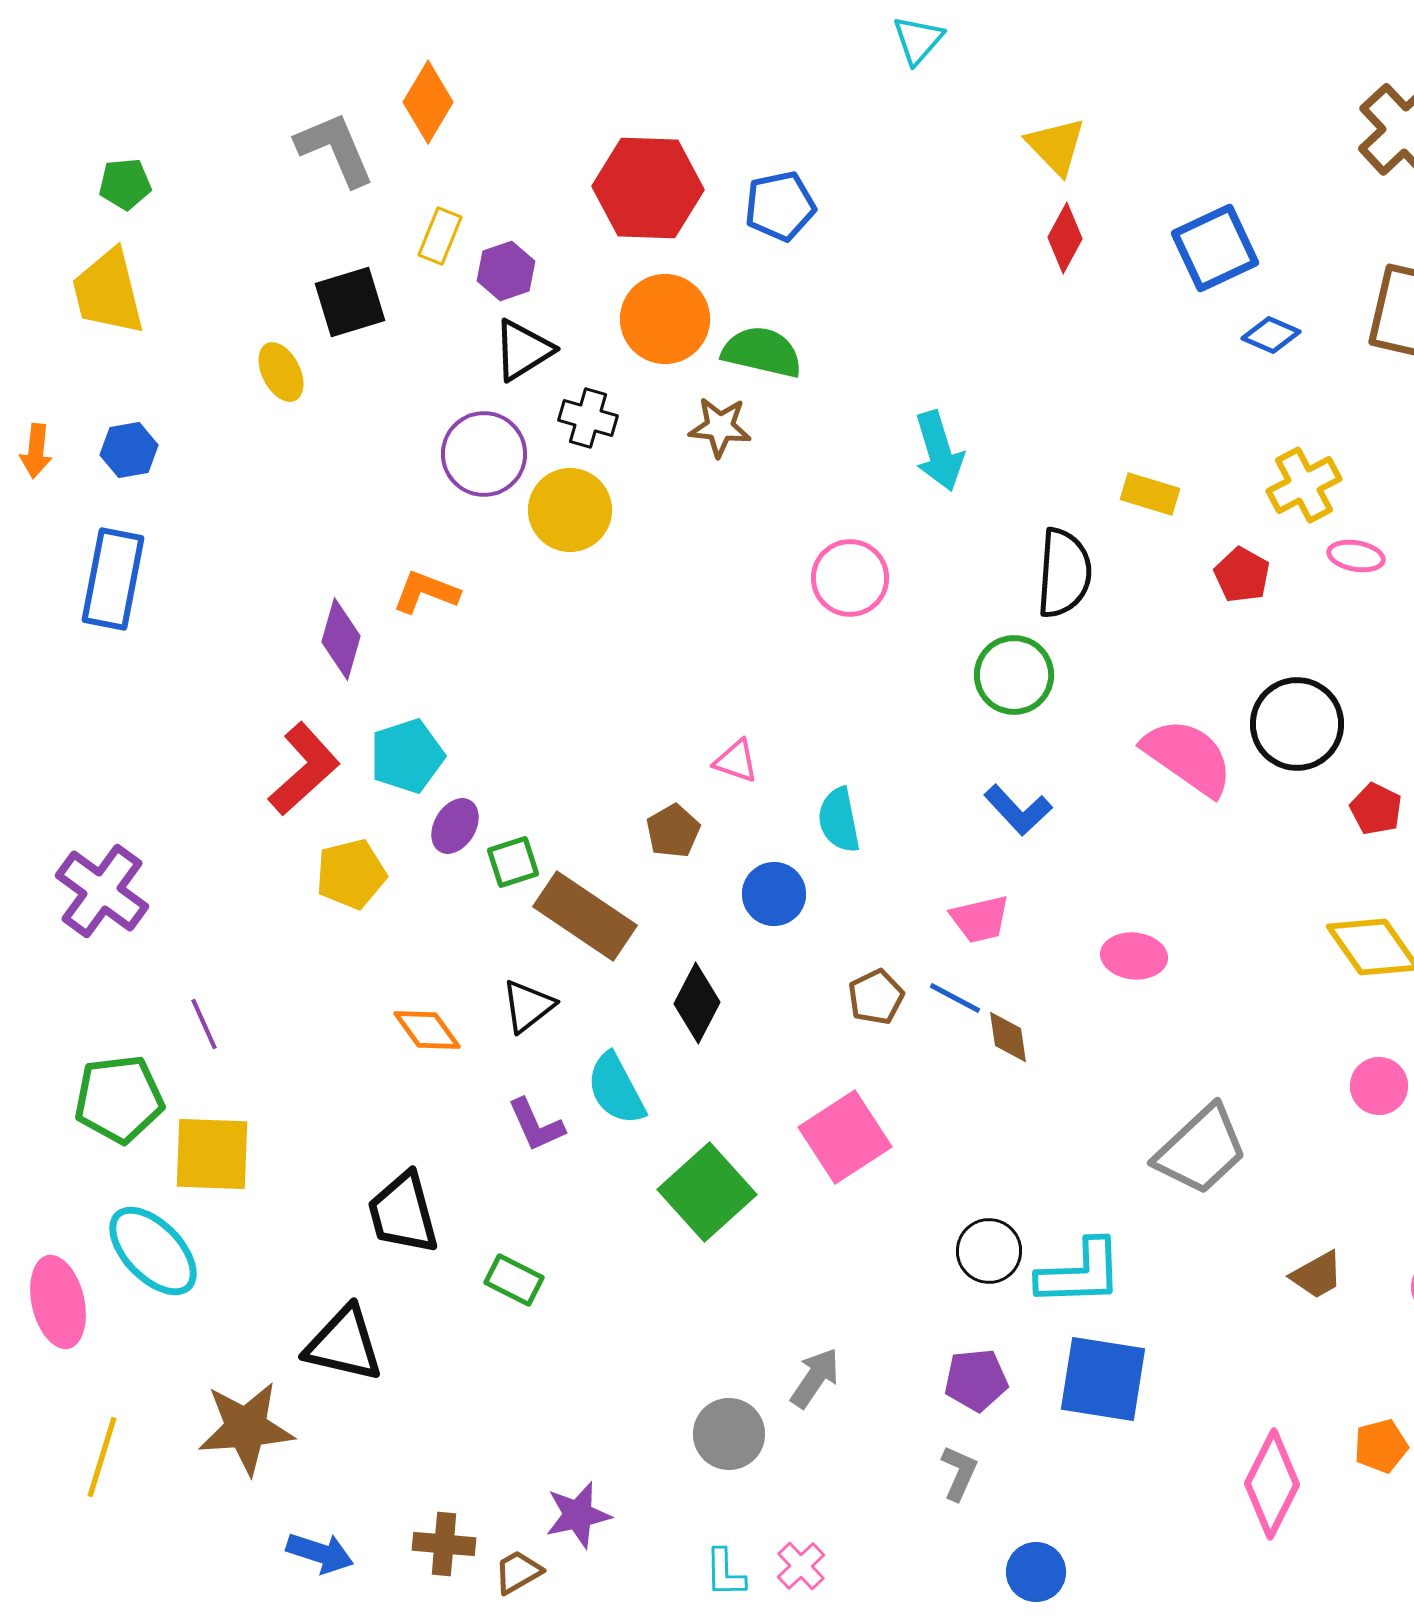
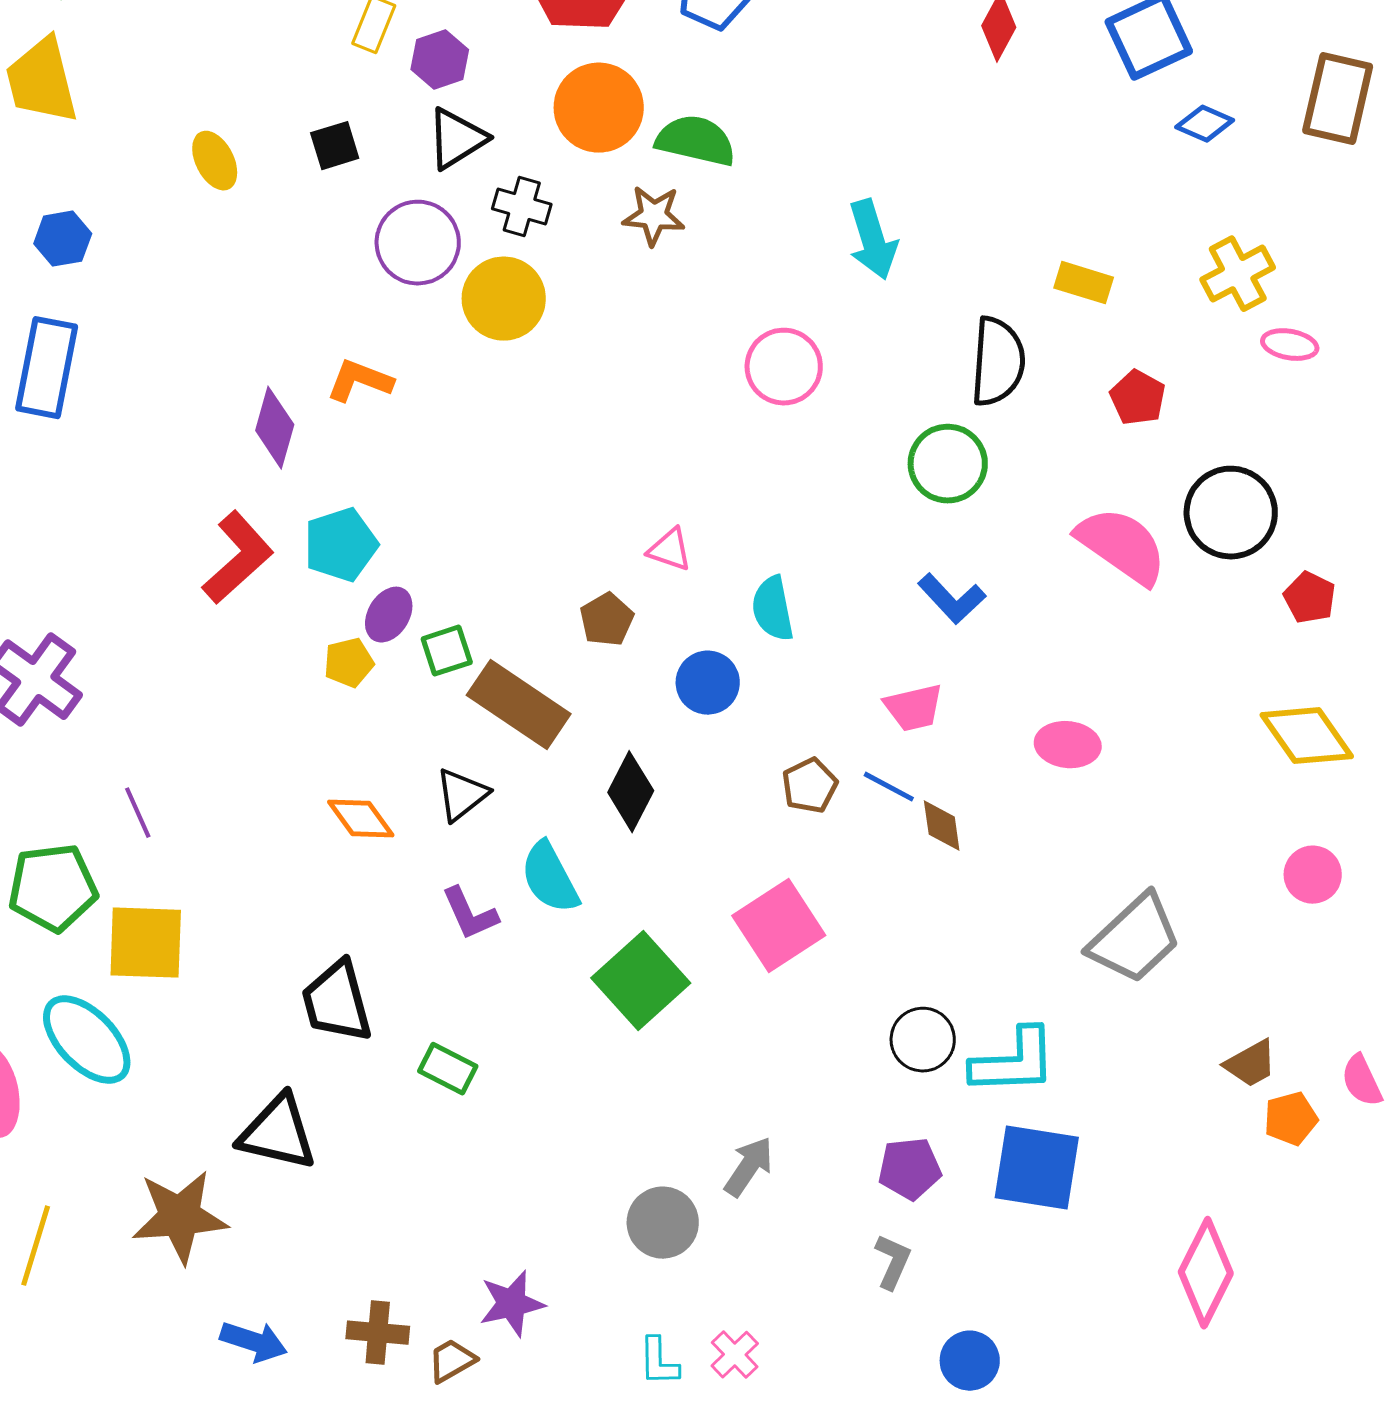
black square: (350, 302) -> (335, 146), moved, size x0.7
red pentagon: (1242, 575) -> (1138, 398), moved
yellow pentagon: (351, 874) -> (349, 663), moved, size x0.7
orange pentagon: (1381, 1446) -> (1291, 1119), moved

